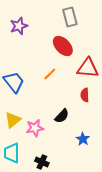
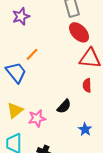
red ellipse: (63, 46) -> (79, 32), moved
orange line: (50, 74) -> (32, 54), moved

